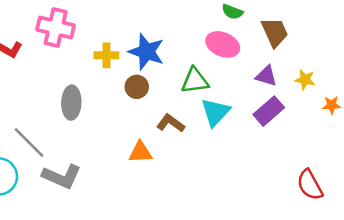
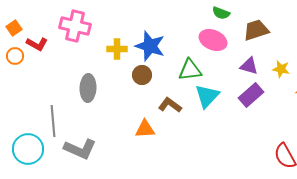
brown trapezoid: (275, 32) -> (256, 30), turned -84
gray line: (29, 143) -> (53, 121), turned 40

